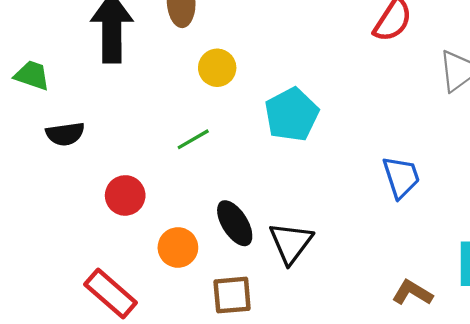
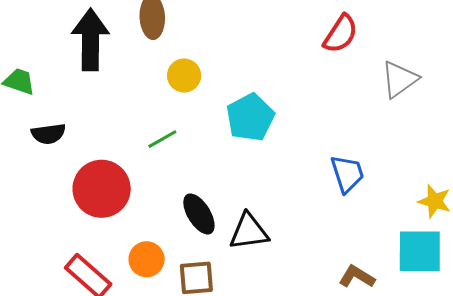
red circle: (125, 195) -> (102, 189), size x1.6
black triangle: (291, 243) -> (249, 232), turned 45
orange circle: (178, 247) -> (147, 259), moved

